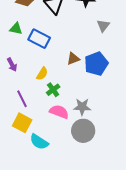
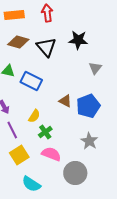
brown triangle: (73, 59) -> (65, 101), turned 48
purple line: (22, 99) -> (12, 130), moved
gray star: (82, 107) -> (89, 141), moved, turned 30
yellow square: (22, 123) -> (19, 155), moved, turned 30

